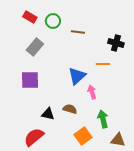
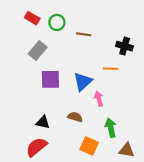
purple square: (30, 80) -> (50, 79), moved
black triangle: (48, 114) -> (43, 122), moved
orange square: (83, 136) -> (89, 146), turned -30

